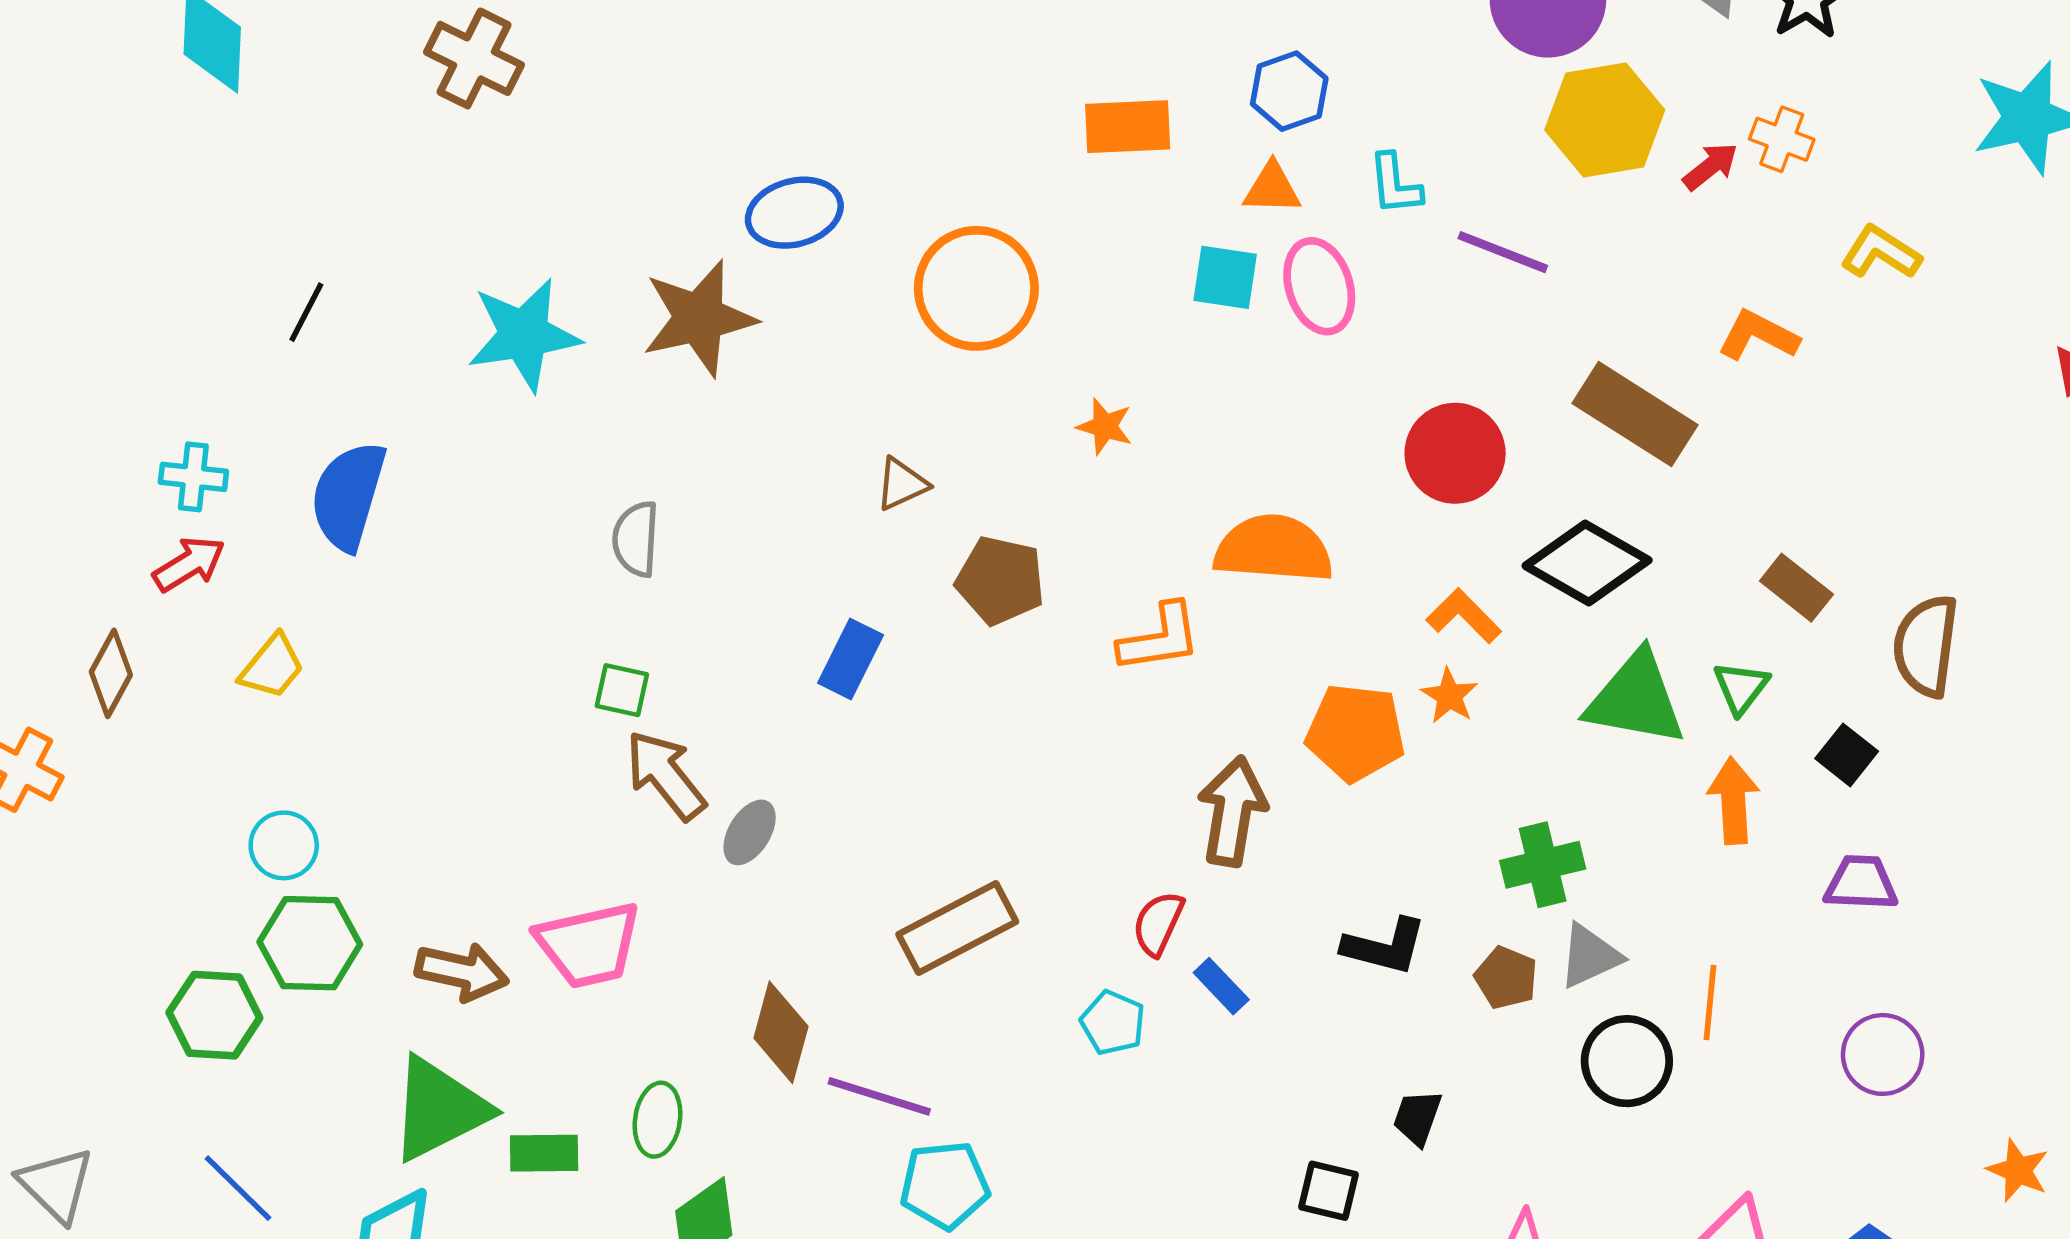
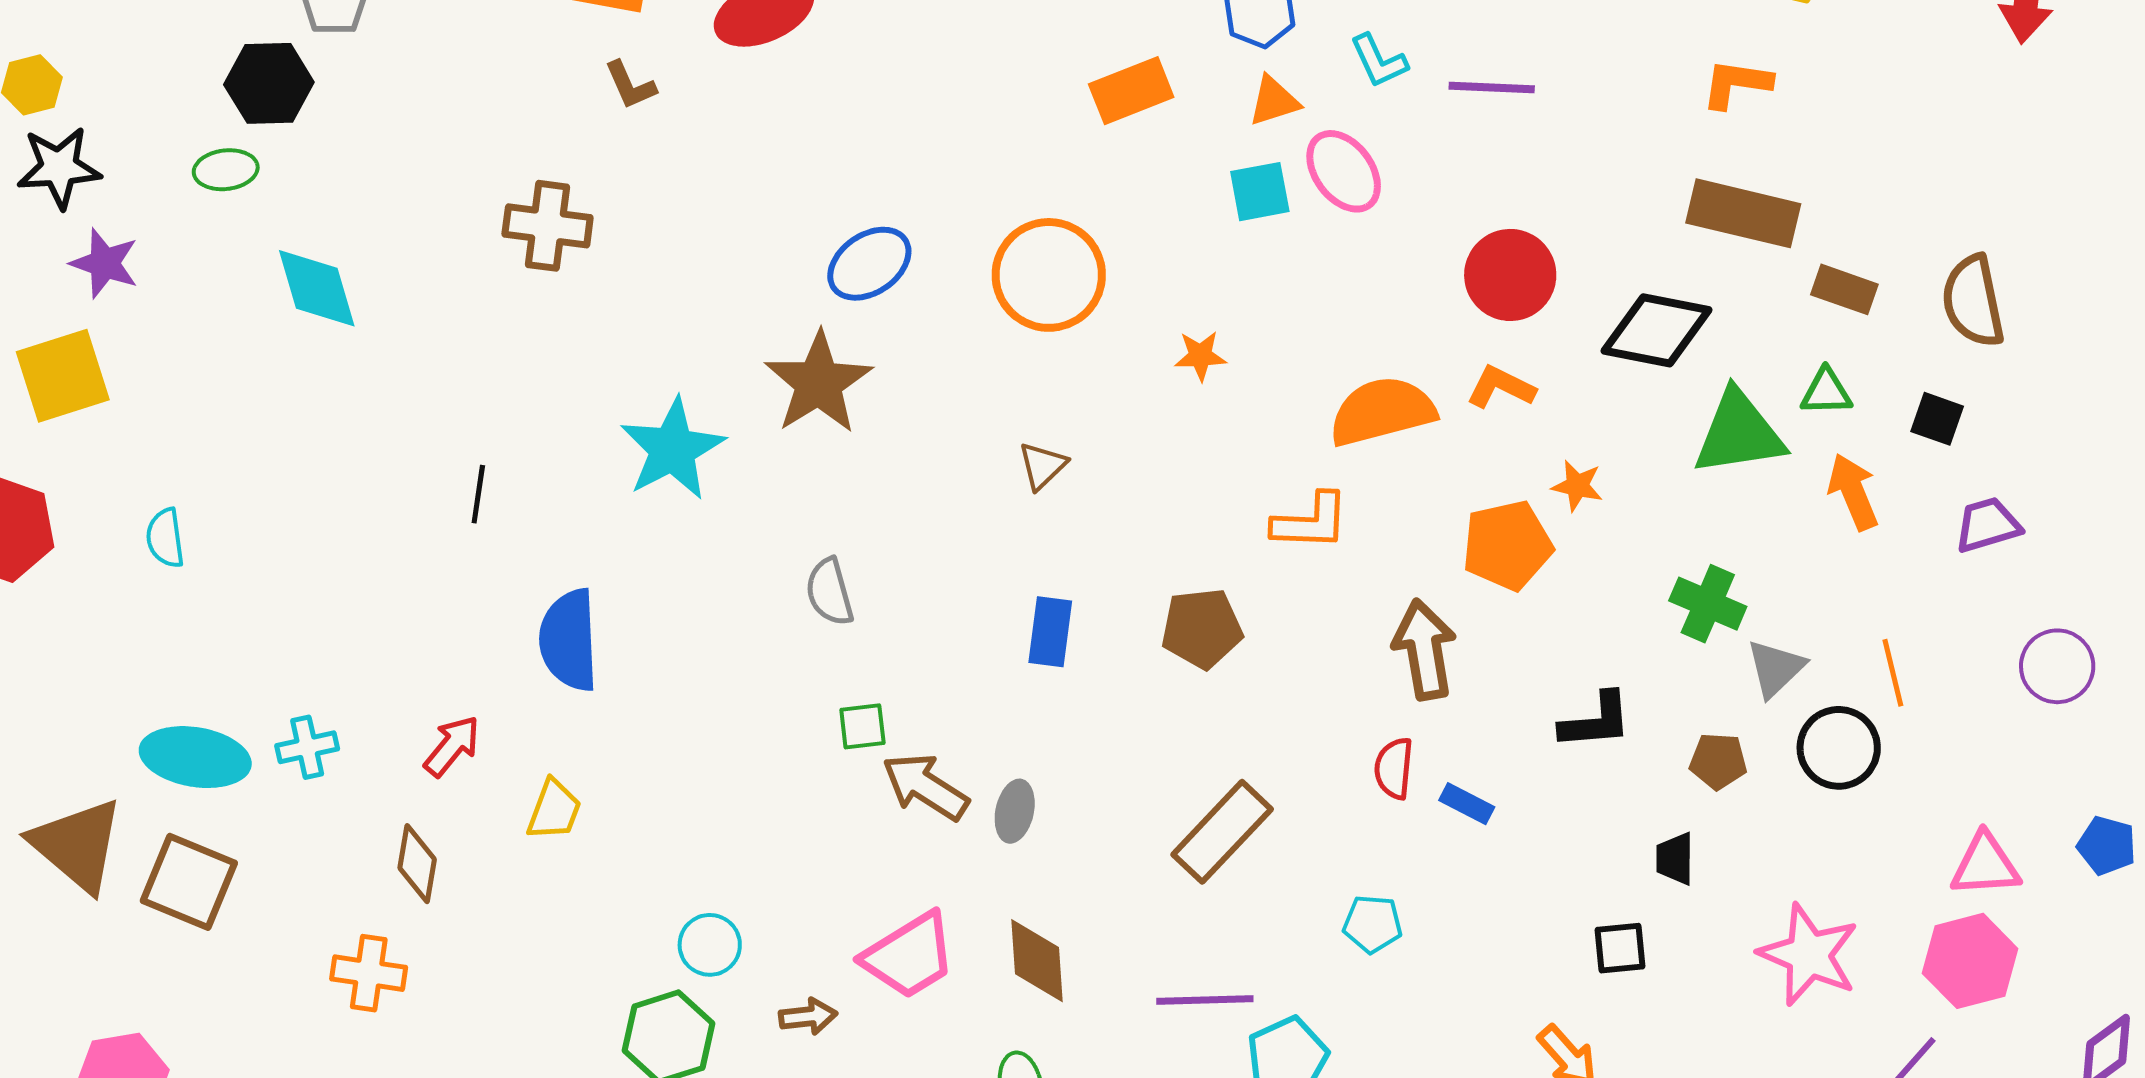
brown rectangle: (1635, 414) -> (1743, 213), moved
cyan cross: (193, 477) -> (307, 747), moved
brown pentagon: (1000, 580) -> (1202, 628), moved
orange L-shape: (1464, 616) -> (1501, 387), moved
orange L-shape: (1160, 638) -> (1311, 522), turned 30
green triangle: (1741, 687) -> (1826, 392), turned -50
cyan circle: (284, 845) -> (710, 945), moved
green cross: (1543, 865) -> (1708, 604), turned -34
brown arrow: (462, 972) -> (808, 1016), size x0.7
brown pentagon: (1506, 978) -> (1718, 761), moved
cyan pentagon: (1113, 1023) -> (1373, 924), moved
brown diamond: (781, 1032) -> (1037, 961), moved

